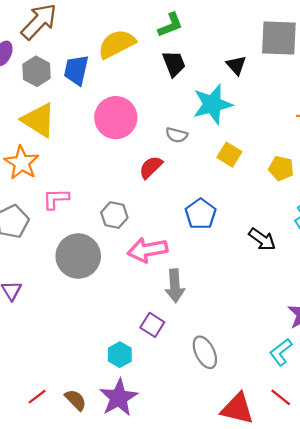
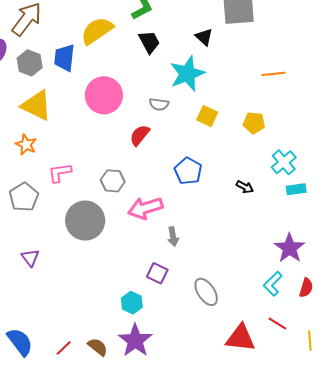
orange star: (22, 163) -> (26, 145), size x0.7
black arrow: (262, 239) -> (245, 187), size x0.7
gray arrow: (175, 286) -> (173, 237), size x0.7

